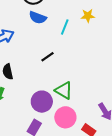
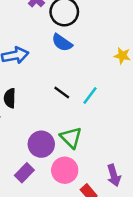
cyan line: (65, 27) -> (90, 96), moved
black line: (48, 57) -> (62, 92), turned 56

